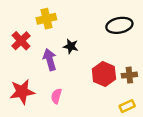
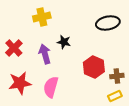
red cross: (21, 41) -> (14, 48), moved
brown cross: (129, 75) -> (117, 76), moved
pink semicircle: (56, 96) -> (51, 87), size x1.5

